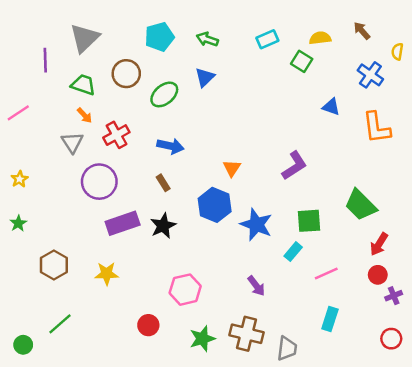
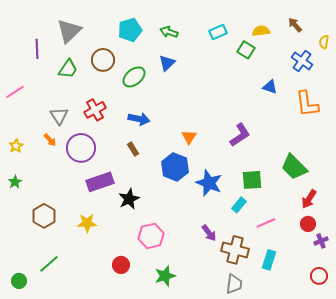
green trapezoid: (83, 85) -> (68, 69), turned 105
orange arrow: (85, 115) -> (50, 140), moved
black star: (163, 226) -> (129, 199), moved
brown cross: (246, 334) -> (235, 250), moved

